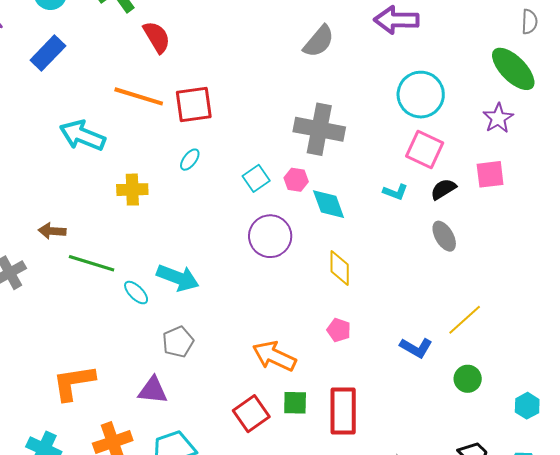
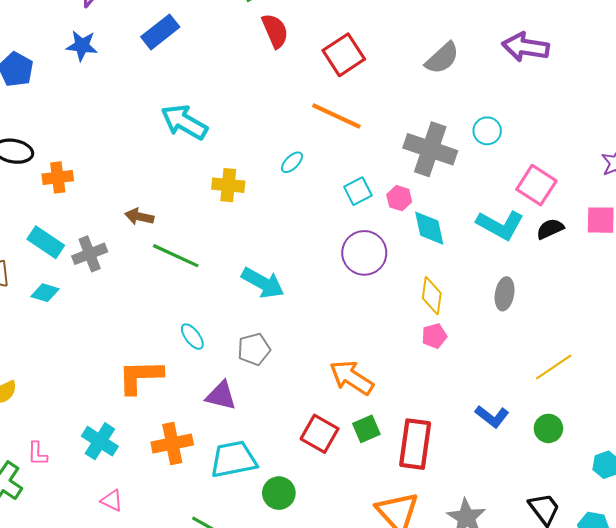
cyan circle: (421, 95) -> (487, 131), moved, size x0.6
orange line: (139, 96) -> (336, 116), moved
red square: (194, 104) -> (344, 55), moved, turned -33
cyan L-shape: (395, 192) -> (500, 225), size x1.8
gray ellipse: (444, 236) -> (505, 294), moved, turned 32
cyan ellipse: (136, 293) -> (192, 337), moved
pink pentagon: (339, 330) -> (434, 336), moved, turned 30
blue L-shape: (416, 348) -> (492, 416), moved
green square: (295, 403) -> (366, 429), turned -32
red square: (251, 414) -> (320, 434), turned -33

